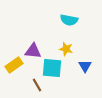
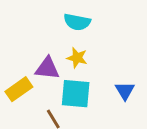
cyan semicircle: (69, 20) -> (77, 22), moved
yellow star: (66, 49) -> (77, 58), moved

